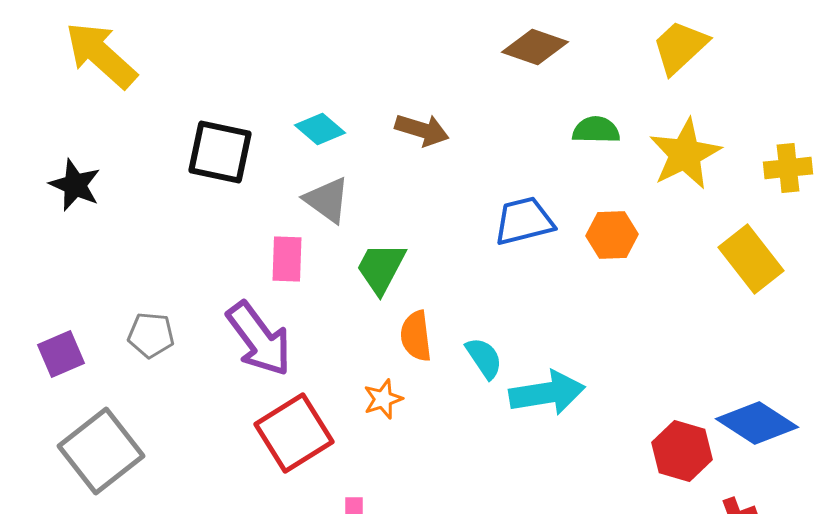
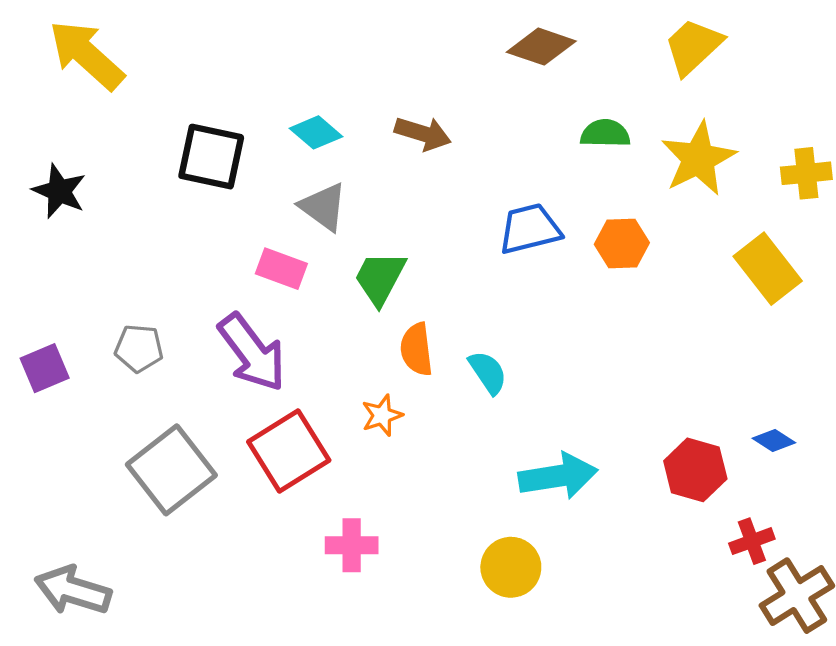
pink rectangle: (287, 259) -> (281, 269), turned -72
cyan arrow: (547, 393) -> (558, 476), moved
blue diamond: (757, 423) -> (774, 440), size x0.5
gray square: (101, 451) -> (171, 470), moved

